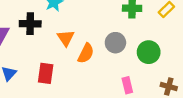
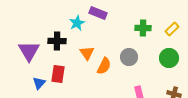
green circle: (149, 52) -> (169, 58), moved
red rectangle: (46, 73) -> (58, 74), moved

